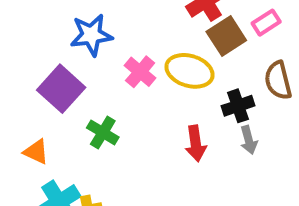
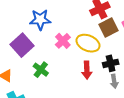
red arrow: (196, 143) -> (87, 70), moved

